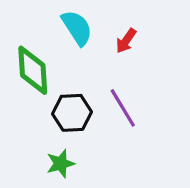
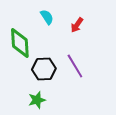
cyan semicircle: (77, 28) -> (47, 17), size x0.7

